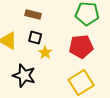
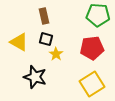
brown rectangle: (33, 15) -> (44, 16), turned 63

